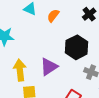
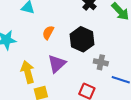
orange semicircle: (53, 16) -> (48, 33), moved

